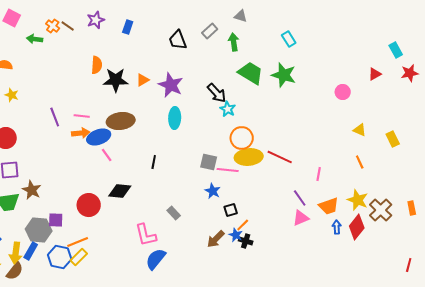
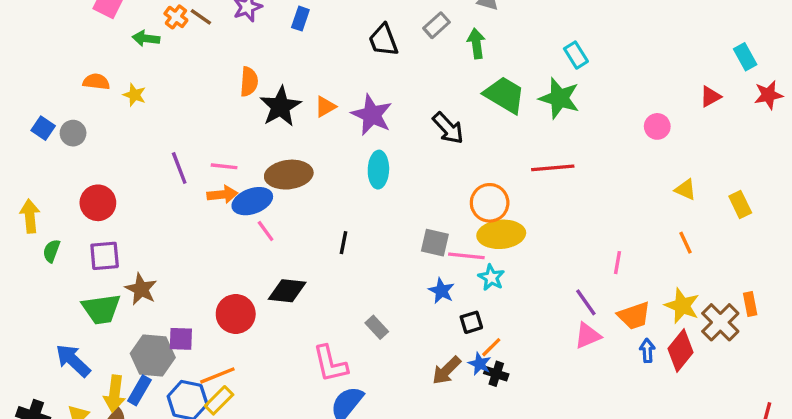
cyan rectangle: (289, 39) -> (576, 55), moved
black star: (116, 80) -> (280, 107), turned -30
yellow star: (12, 95) -> (134, 95), moved
cyan star: (228, 109) -> (491, 277), moved
red line: (280, 157) -> (553, 168), moved, turned -30
orange rectangle: (412, 208) -> (750, 304), moved

